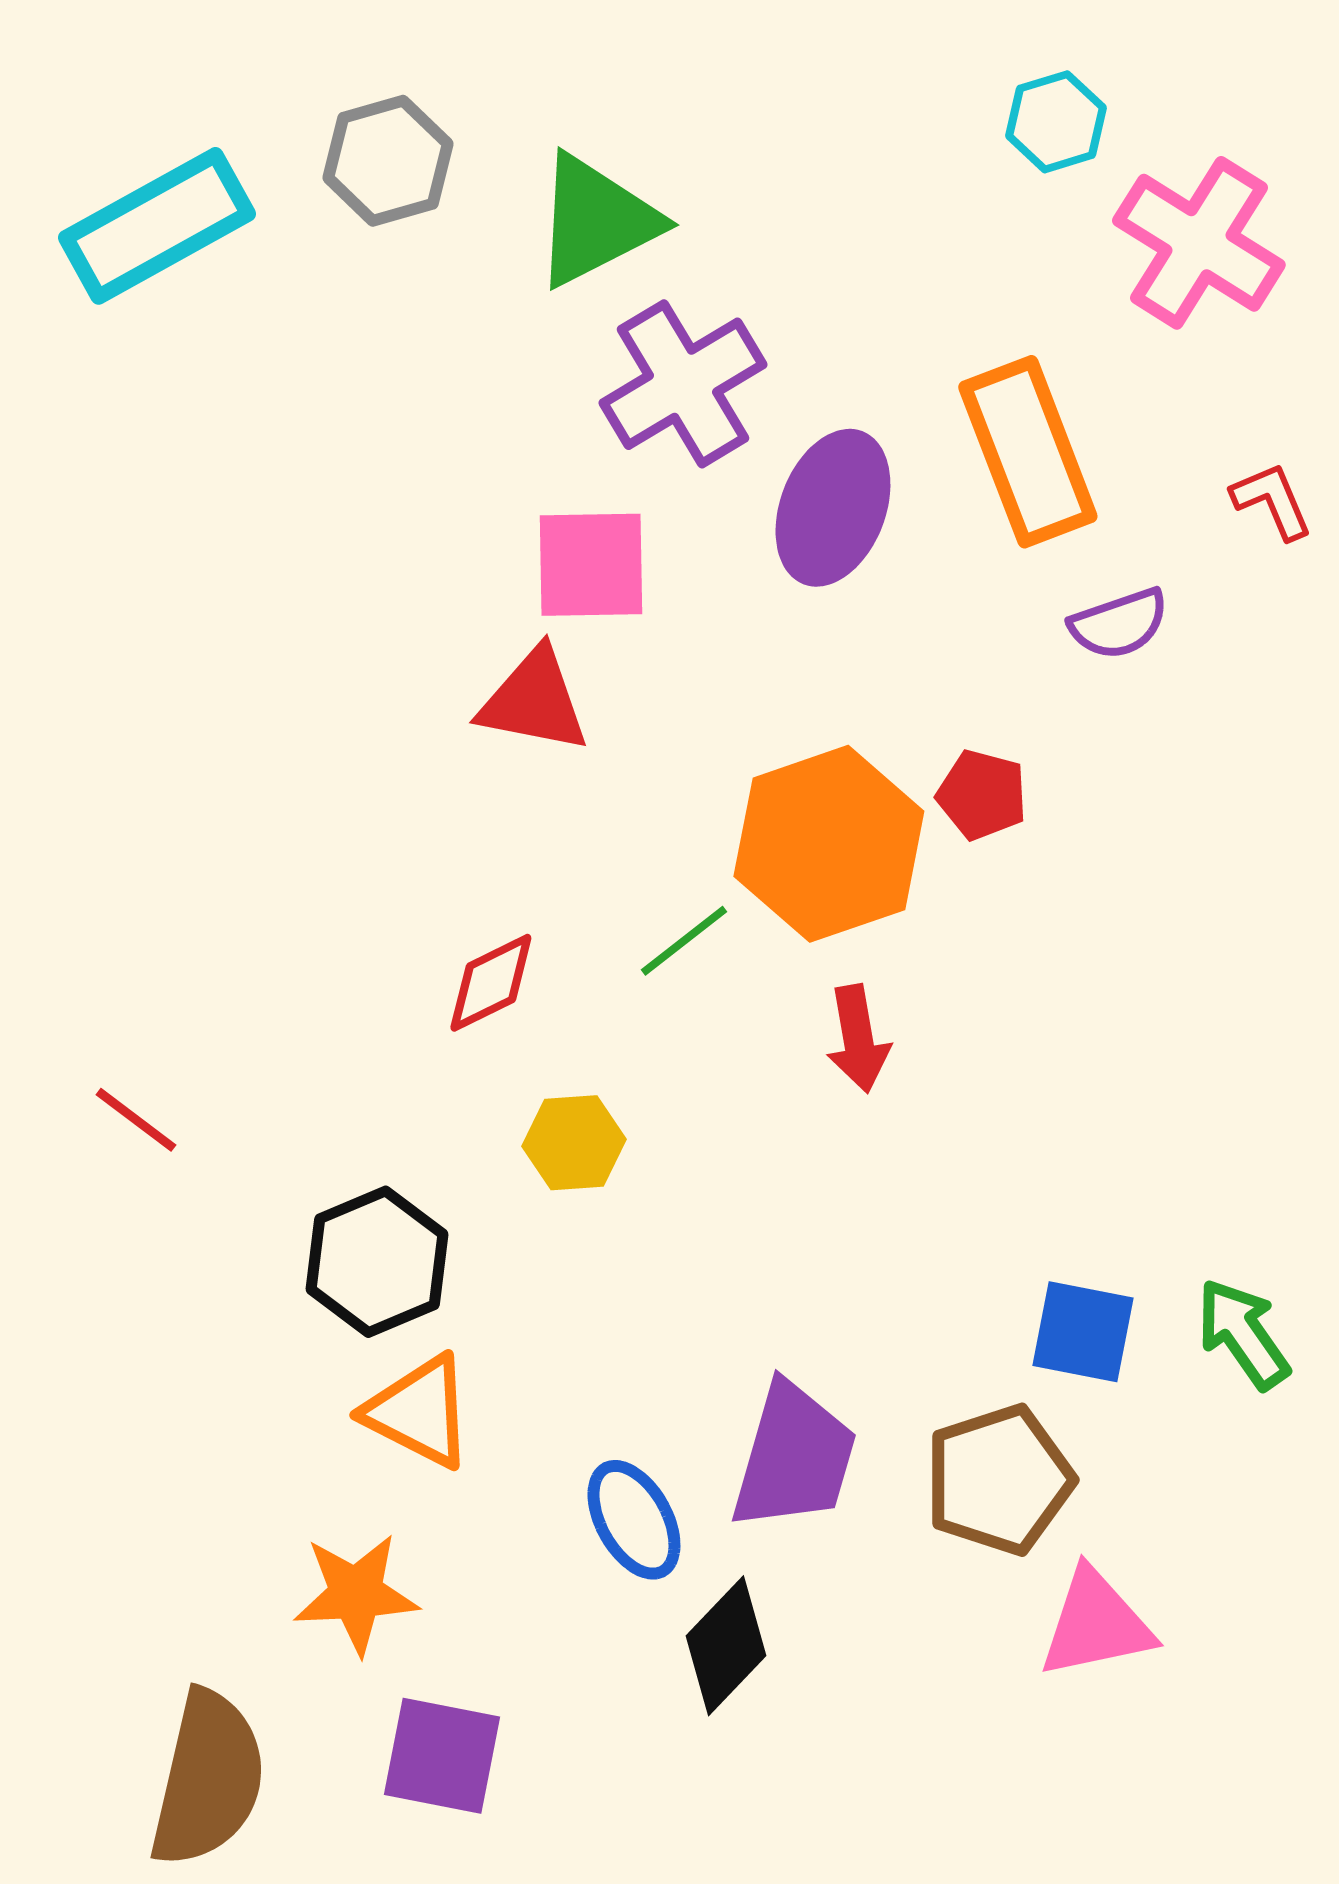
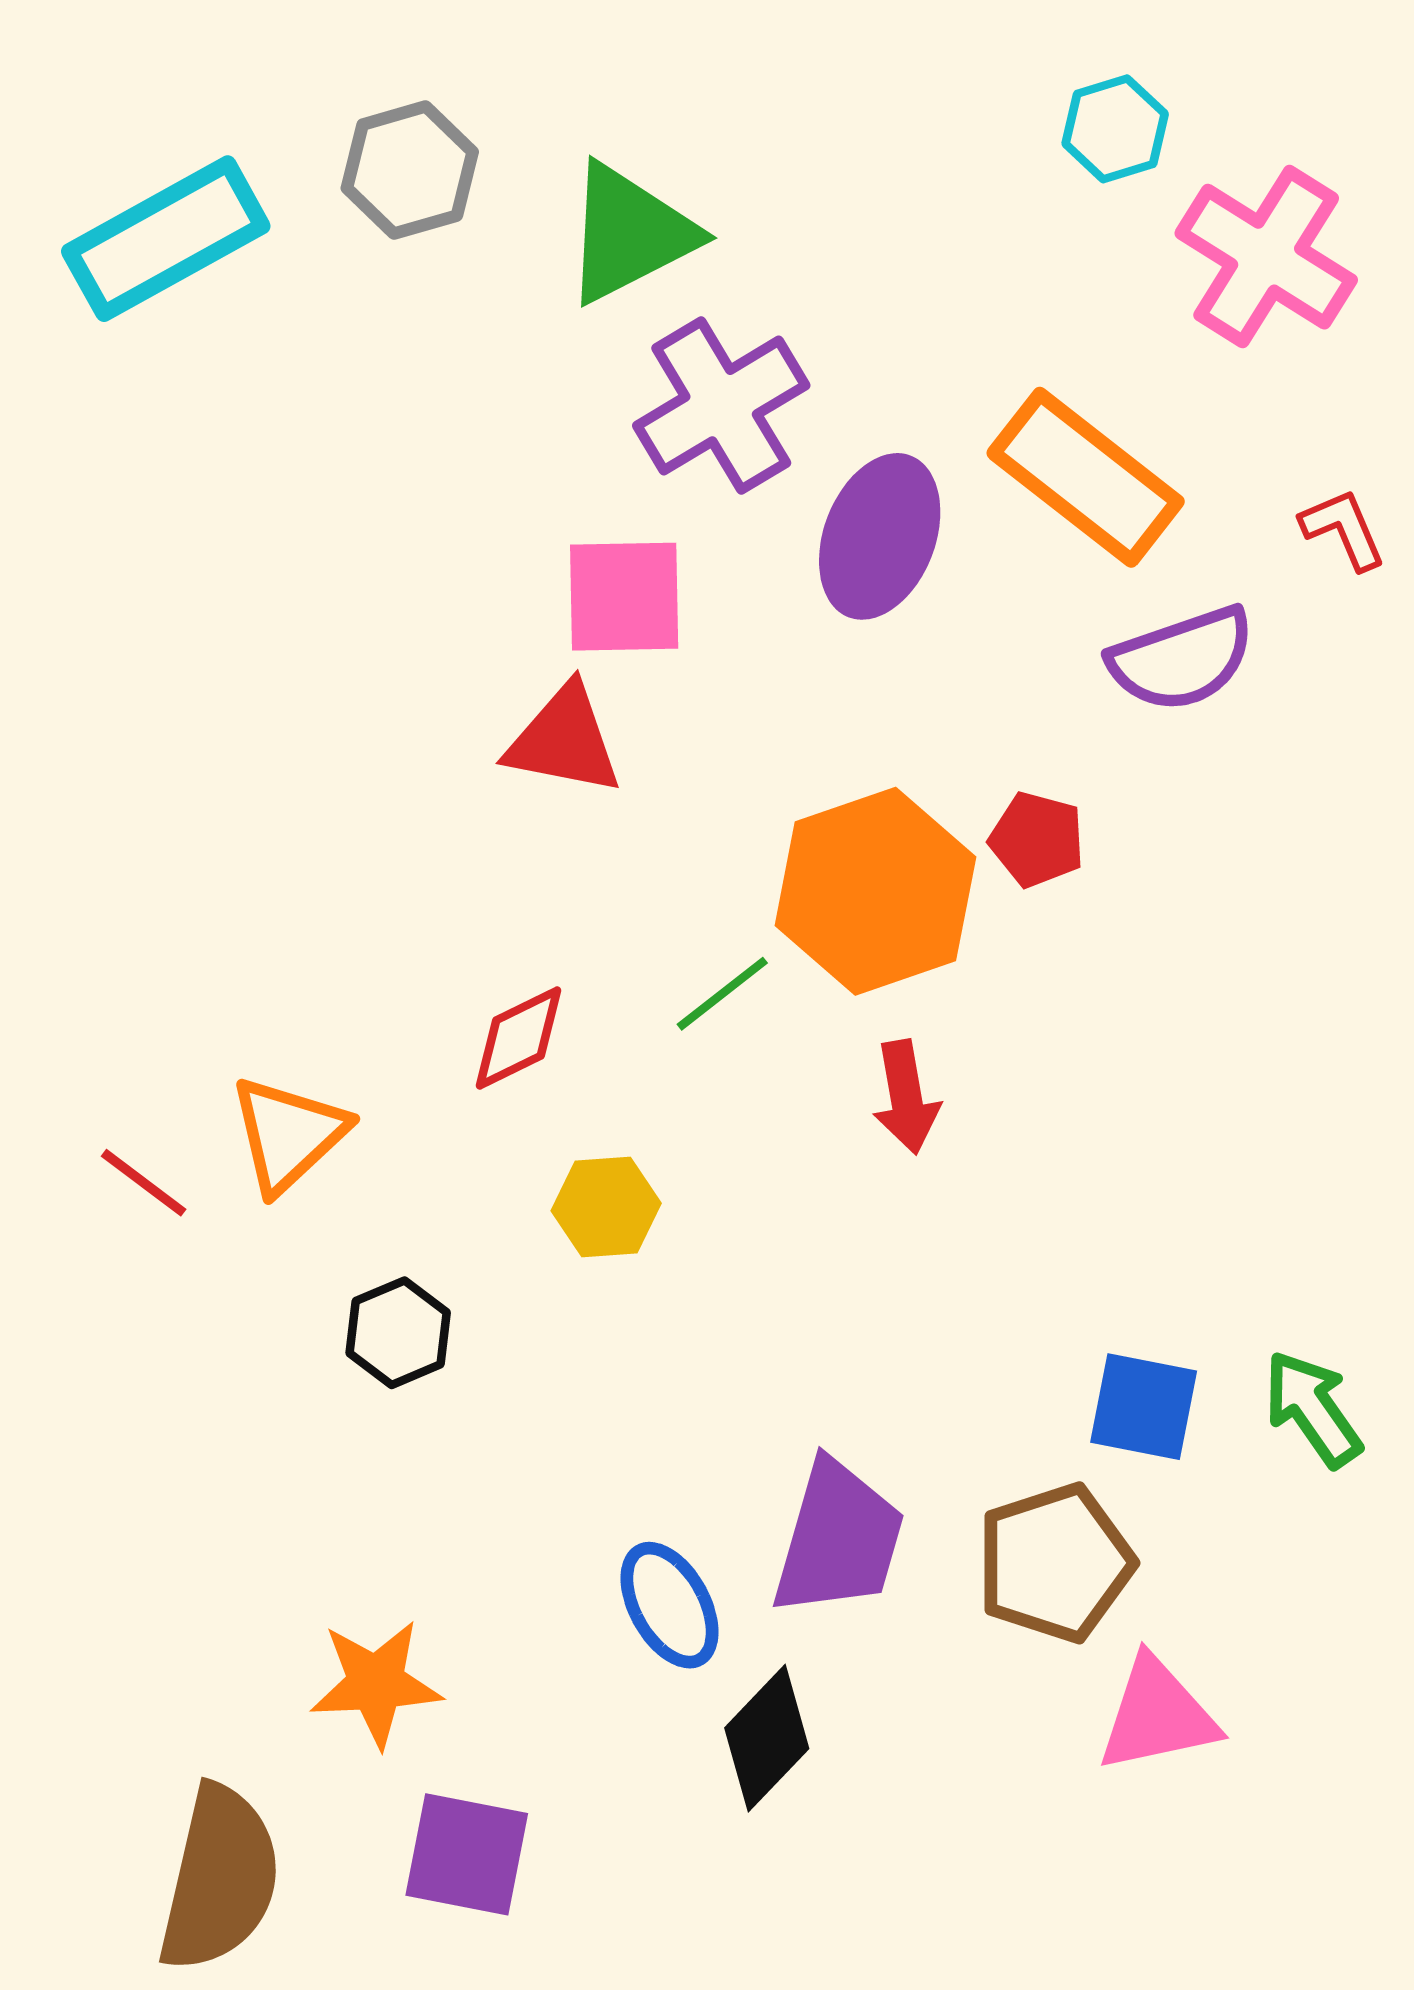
orange rectangle: (1028, 452) -> (1086, 477), turned -31
purple semicircle: (1119, 624) -> (1182, 659), size x1.4
black hexagon: (377, 1262) -> (398, 1333), size x0.7
orange triangle: (419, 1412) -> (288, 1134), moved, turned 50

